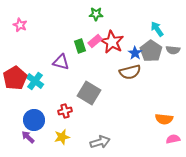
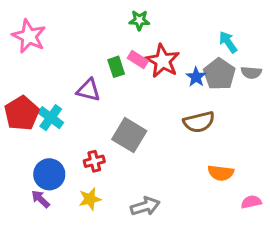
pink star: (20, 25) -> (29, 36), size x1.6
pink rectangle: (95, 41) -> (138, 60), turned 72
brown semicircle: (130, 72) -> (199, 122), moved
orange semicircle: (164, 119) -> (221, 173), moved

